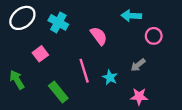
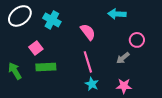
pink circle: (154, 36) -> (137, 40), moved
pink line: (84, 71) -> (88, 62), moved
cyan star: (110, 77) -> (92, 84), moved
green rectangle: (58, 92) -> (46, 67), moved, turned -54

